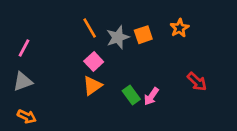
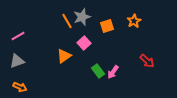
gray star: (118, 37) -> (82, 17), moved
pink line: (24, 48) -> (18, 36), turned 32
pink square: (94, 61) -> (84, 43), moved
orange triangle: (92, 86) -> (64, 56), moved

